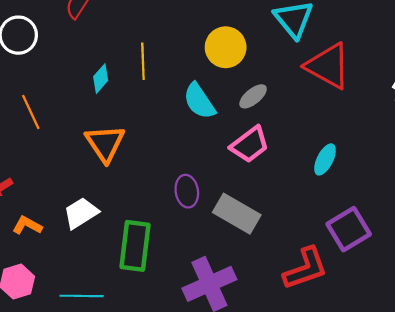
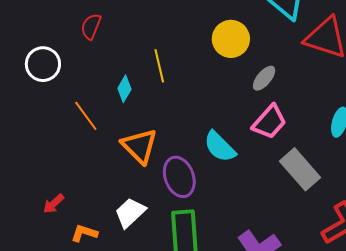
cyan semicircle: (199, 101) -> (220, 147), moved
orange line: (31, 112) -> (86, 116), moved
purple ellipse: (187, 191) -> (179, 177), moved, size x1.4
gray rectangle: (237, 214) -> (300, 169), moved, turned 30

